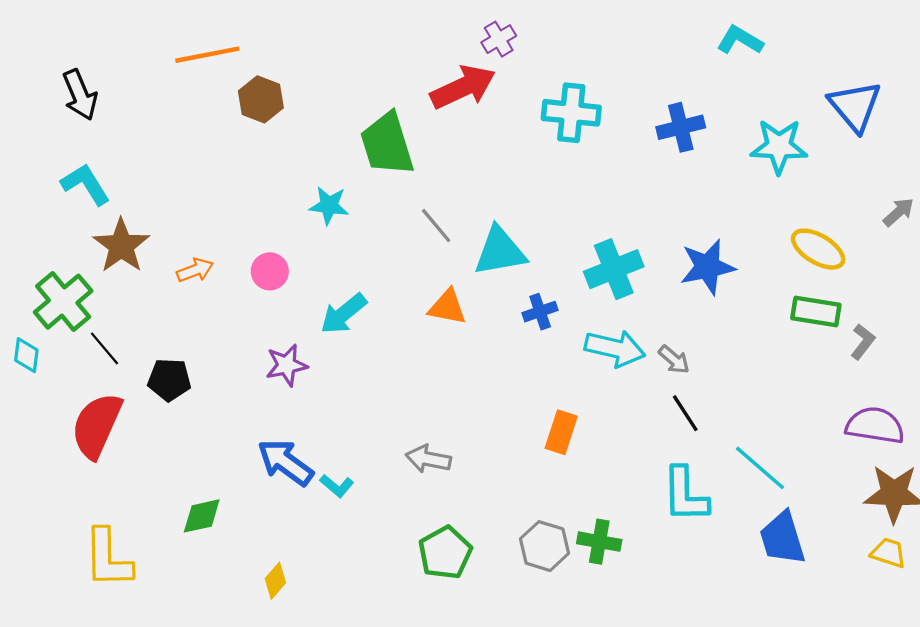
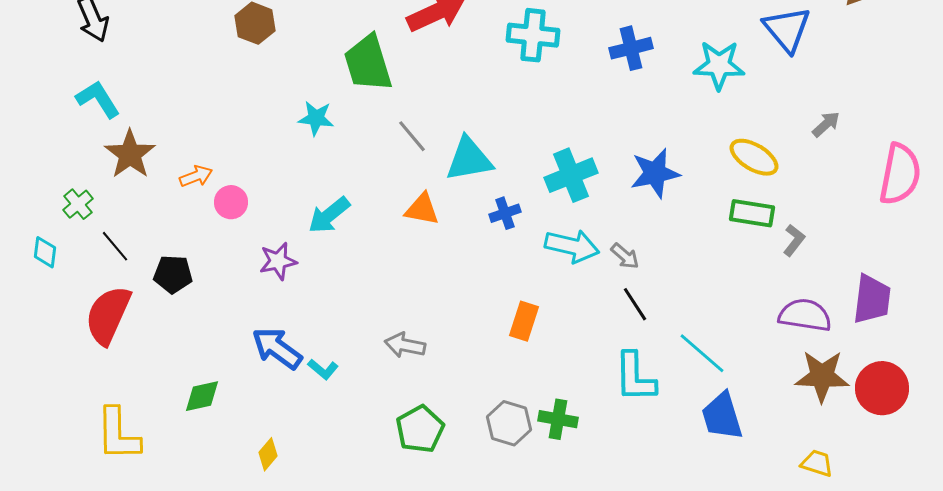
pink circle: (270, 271) -> (231, 202), moved
green cross: (63, 302) -> (78, 204), size x0.6
yellow trapezoid: (888, 553) -> (817, 463), moved

